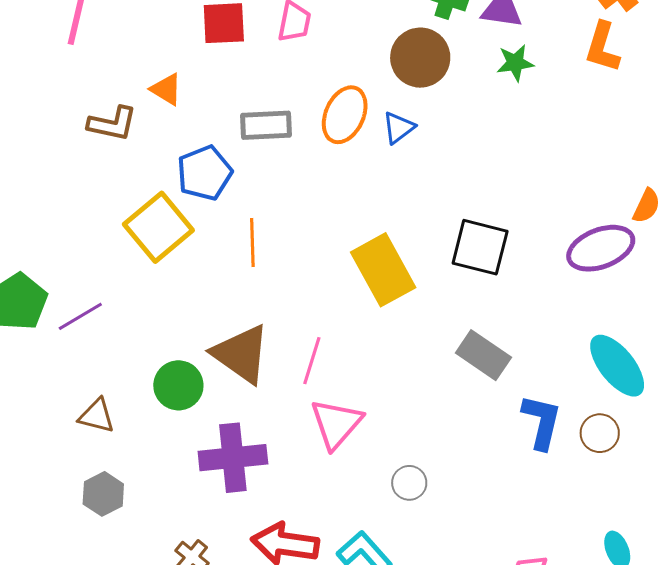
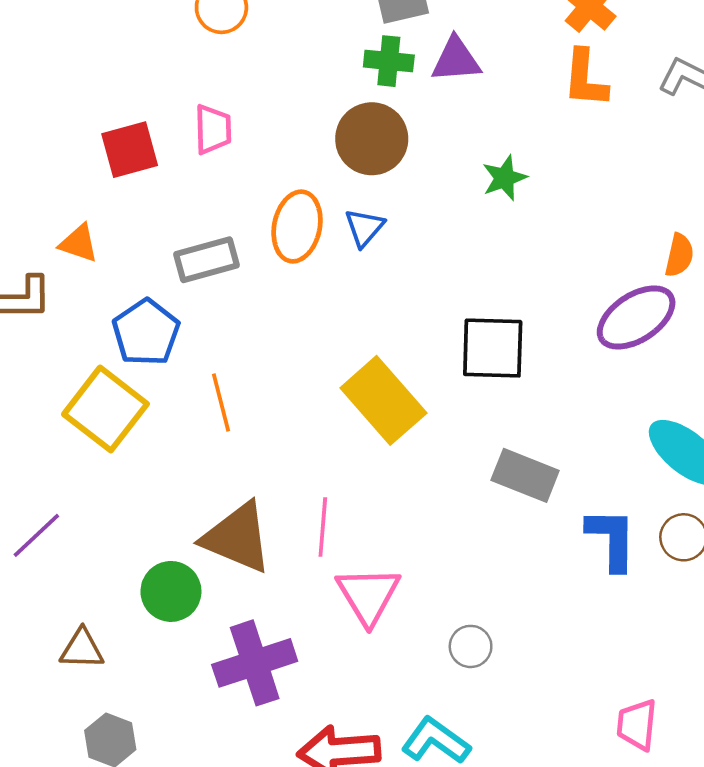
green star: (515, 63) -> (504, 178), moved

